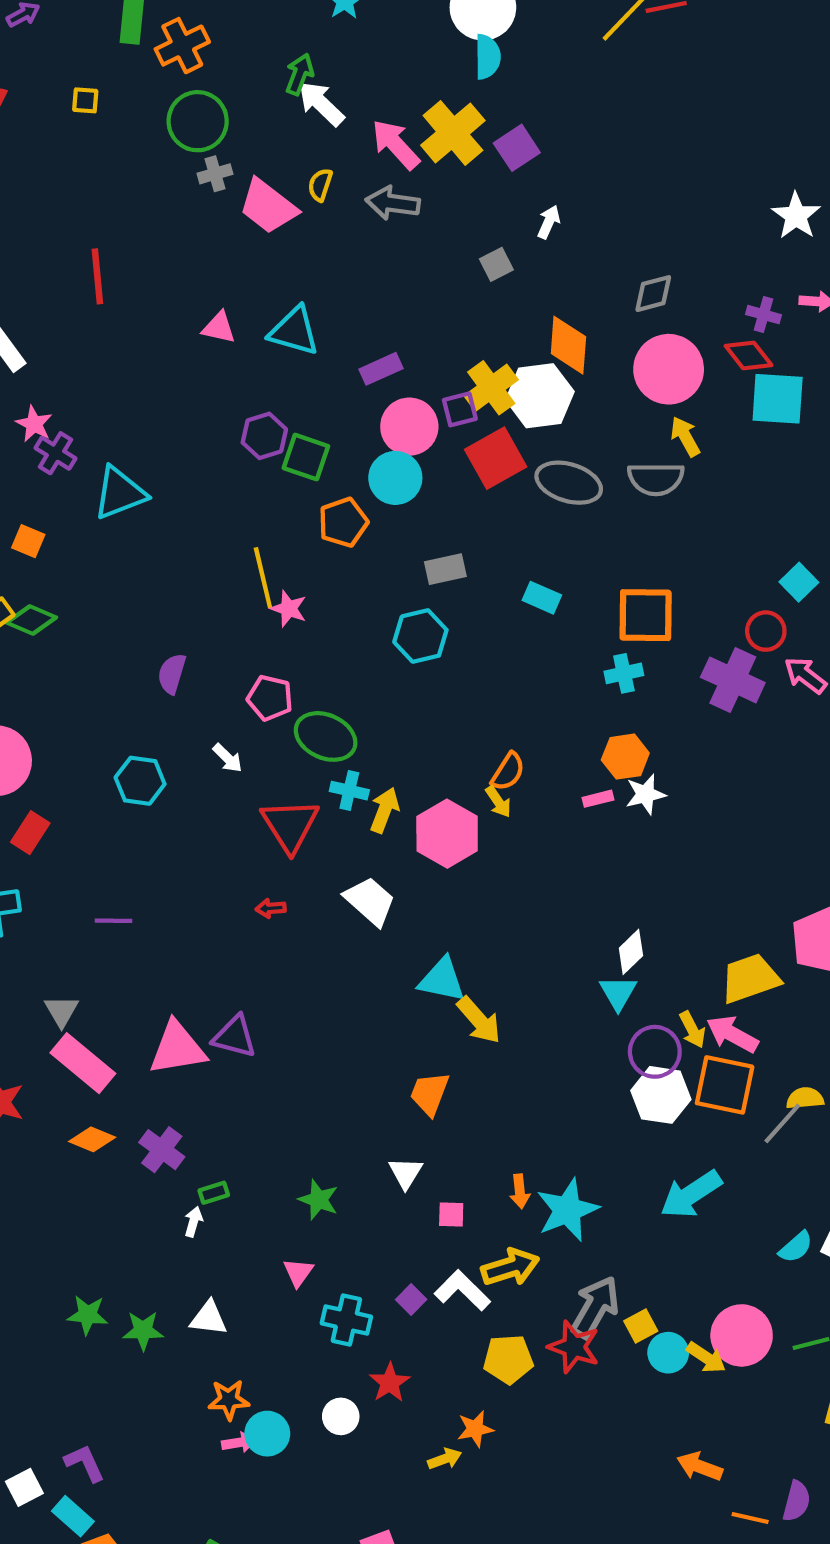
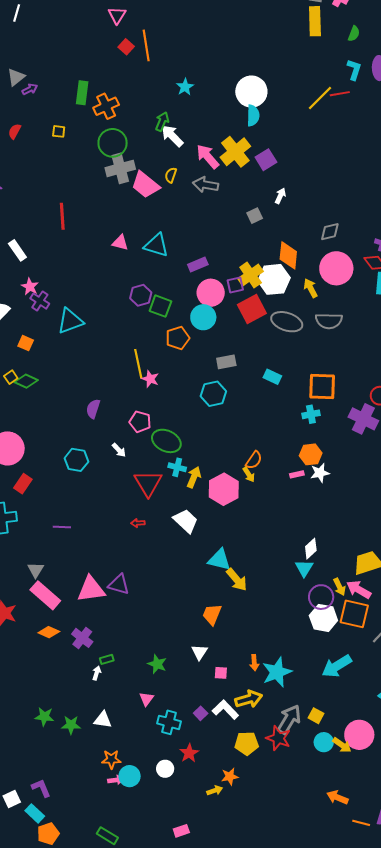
gray cross: (215, 174) -> (120, 168), size x1.8
yellow arrow: (685, 436) -> (311, 288), moved
yellow square: (641, 1326) -> (316, 716), moved, turned -35

